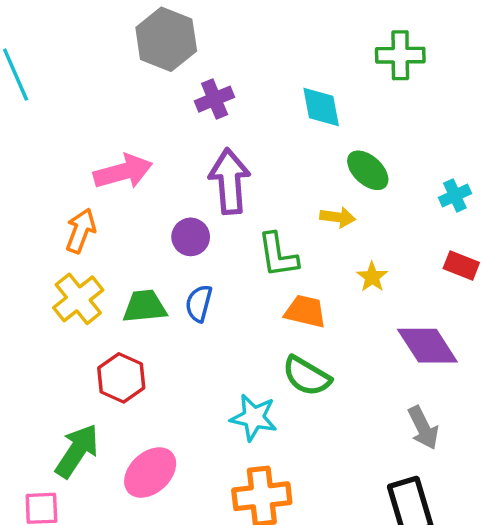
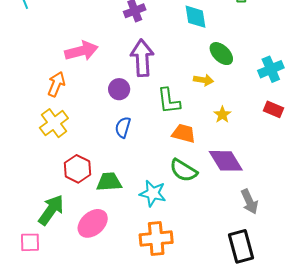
cyan cross: (455, 196) -> (271, 69), size x1.4
green trapezoid: (145, 306) -> (109, 182), moved
purple diamond: (427, 346) -> (226, 161), moved

